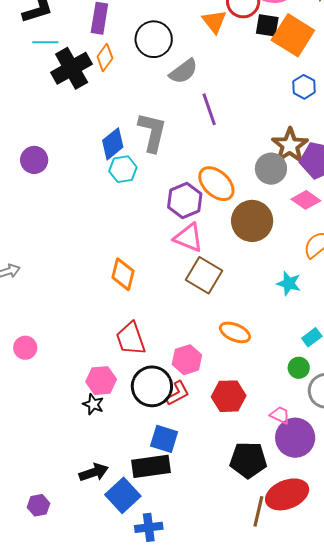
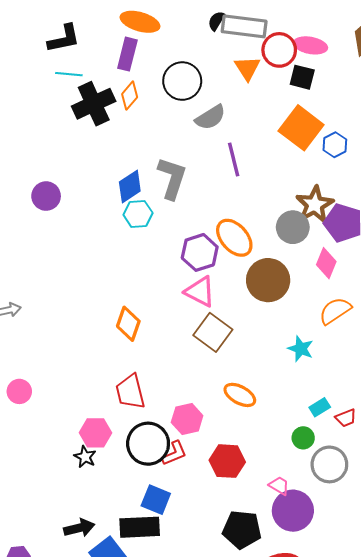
orange square: (293, 35) -> (301, 128), moved
pink diamond: (306, 200) -> (326, 263), turned 72

